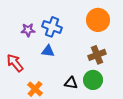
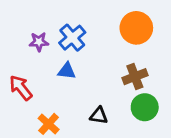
blue cross: (52, 27) -> (72, 38), turned 30
green circle: (93, 80) -> (145, 107), moved

